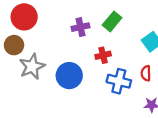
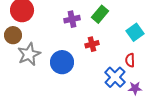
blue cross: (119, 81) -> (115, 77), moved, turned 30

